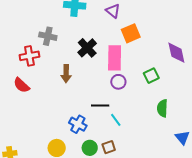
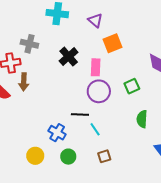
pink rectangle: (115, 58) -> (96, 67), size x0.7
brown arrow: (66, 74) -> (24, 82), moved
purple circle: (118, 82) -> (99, 91), size x1.5
brown square: (109, 147) -> (104, 156), moved

